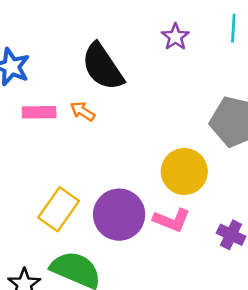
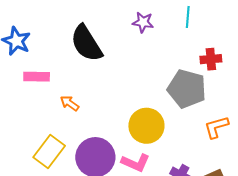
purple star: (175, 37) -> (143, 22), turned -30
orange arrow: (83, 111) -> (70, 103), moved

